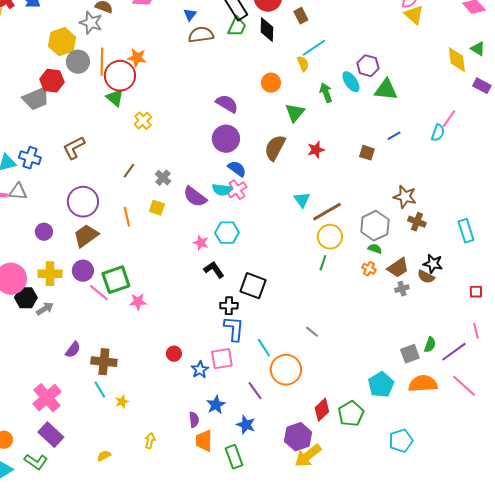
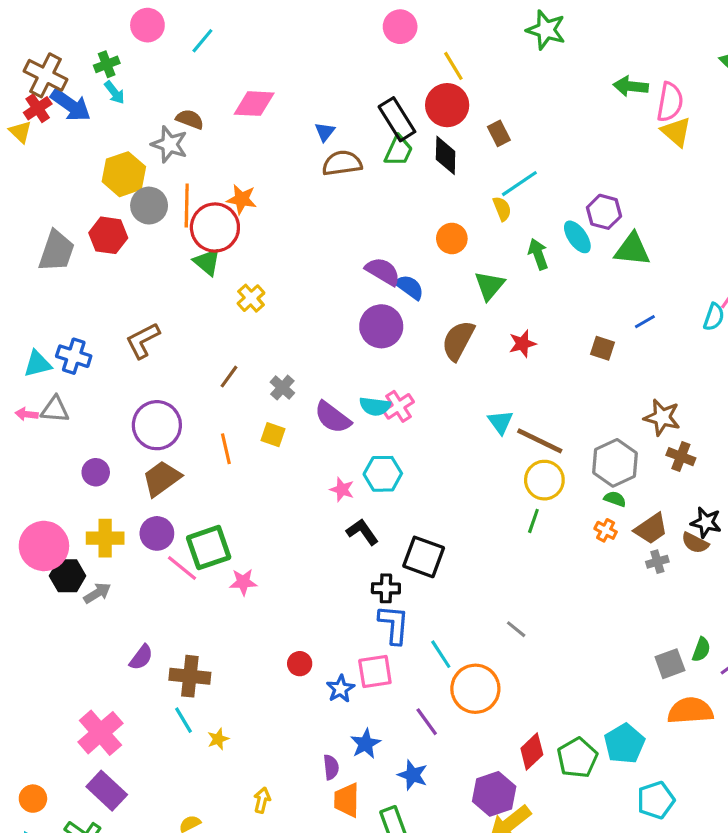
gray trapezoid: (36, 99) -> (56, 251), moved, turned -48
blue semicircle: (237, 169) -> (409, 287), moved
brown line: (327, 212) -> (540, 441), turned 56
cyan pentagon: (381, 385) -> (624, 744), moved

